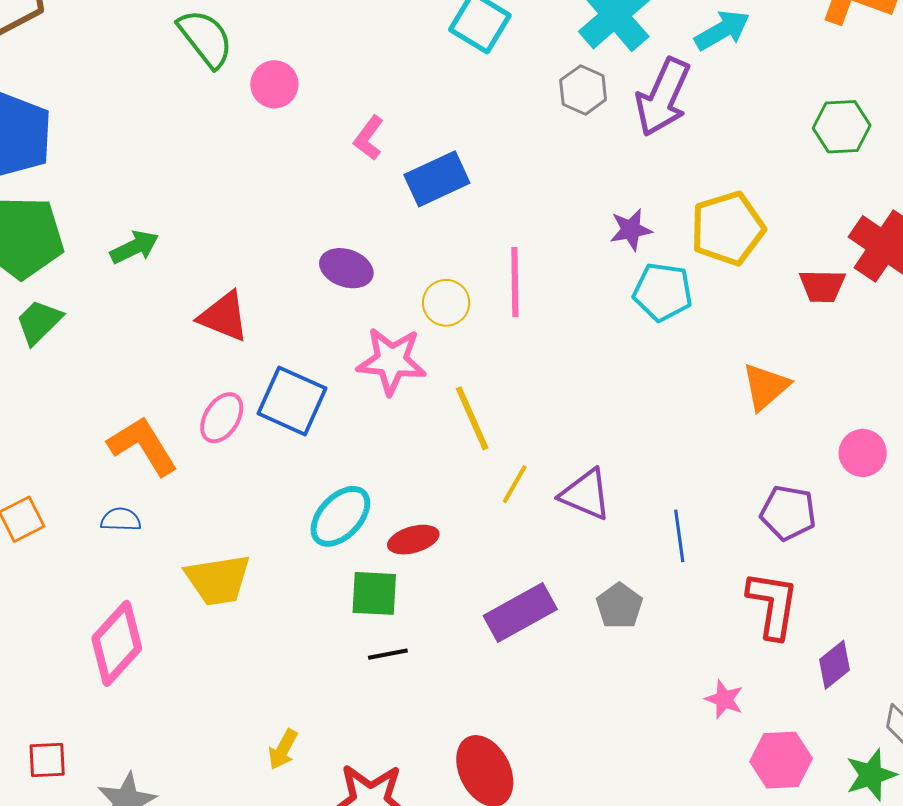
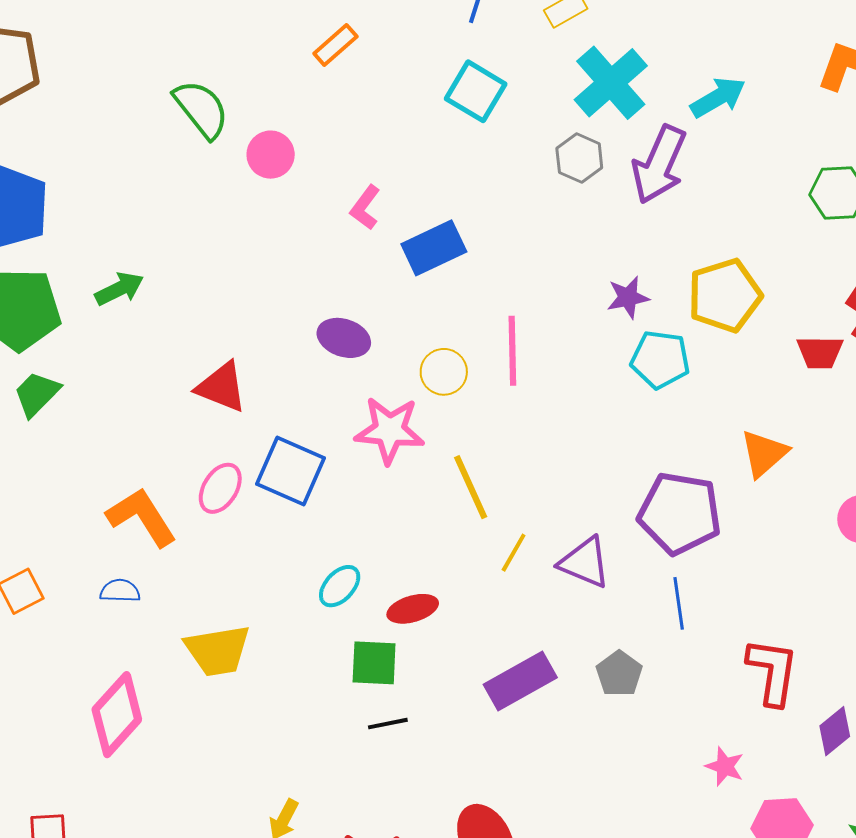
green arrow: (134, 247) -> (119, 289), moved
purple pentagon: (788, 513) -> (680, 513), moved, size x1.5
cyan ellipse: (340, 516) -> (340, 586), size x0.7

